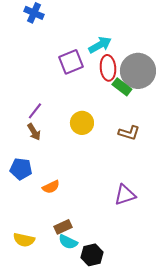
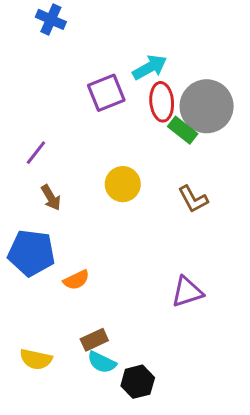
purple line: (35, 111) -> (36, 153), moved
brown L-shape: (129, 133) -> (193, 199), turned 45
blue pentagon: (21, 169) -> (31, 253), size x1.4

